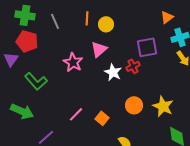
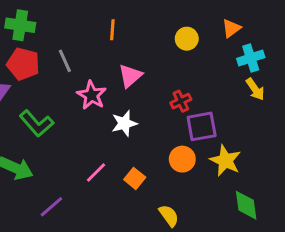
gray line: (55, 21) -> (65, 61), moved
yellow circle: (106, 24) -> (187, 39), moved
purple square: (147, 47) -> (202, 126), moved
white star: (113, 72) -> (124, 123), moved, turned 30

